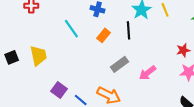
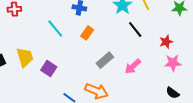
black line: (129, 30) -> (135, 29), moved, turned -30
purple square: (59, 90) -> (49, 69), moved

